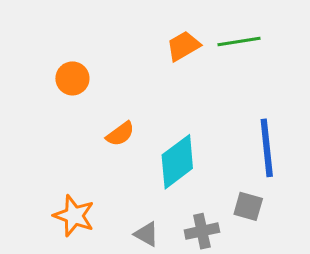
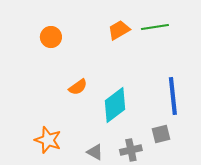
orange circle: (72, 78) -> (51, 37), moved
gray square: (248, 206) -> (161, 134), turned -30

